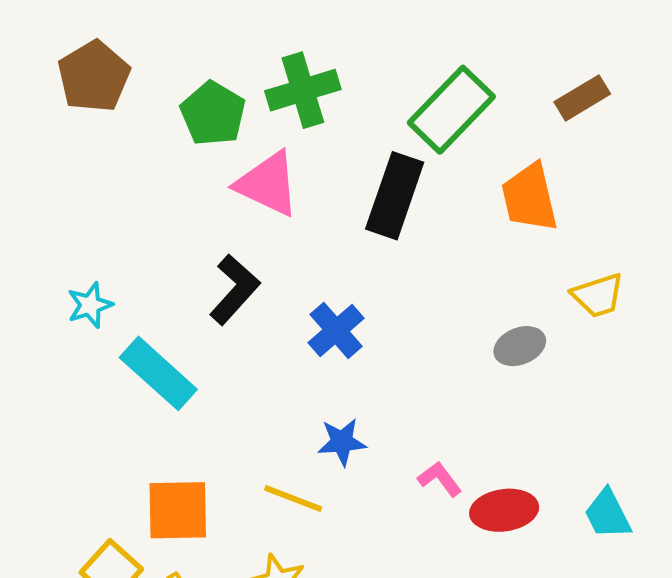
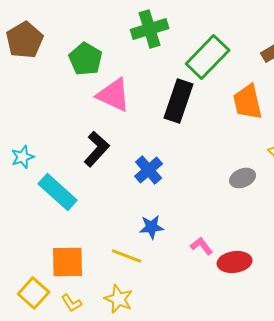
green cross: (303, 90) -> (150, 29), moved

